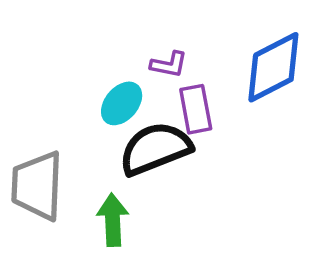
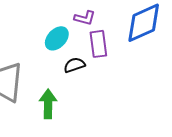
black semicircle: (155, 149) -> (74, 65), size x0.5

